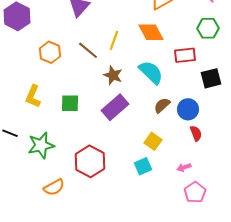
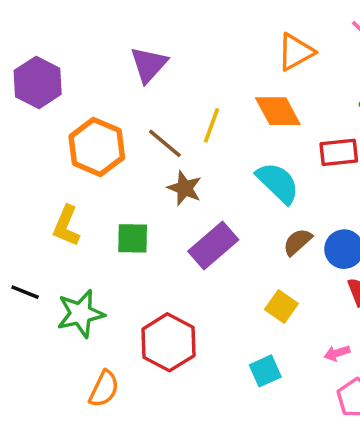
orange hexagon: (50, 52) -> (97, 147), size x1.4
brown star: (113, 75) -> (185, 188), moved
cyan square: (143, 166) -> (265, 371), moved
orange semicircle: (54, 187) -> (104, 389), turned -35

